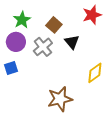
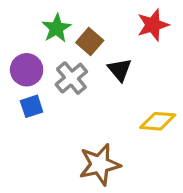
green star: (22, 20) -> (56, 28), moved
blue square: (11, 68) -> (32, 106), moved
yellow diamond: (95, 73) -> (158, 121), turned 40

